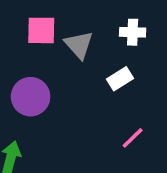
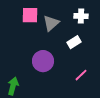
gray triangle: (79, 45) -> (51, 23), turned 30
purple circle: (31, 97) -> (43, 61), moved

